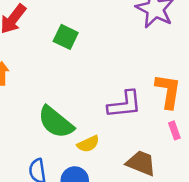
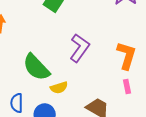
purple L-shape: (125, 104) -> (80, 48), moved, turned -56

